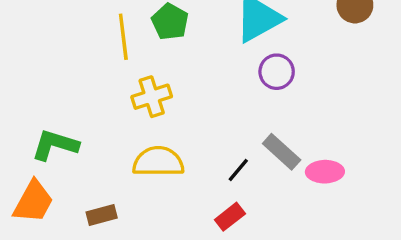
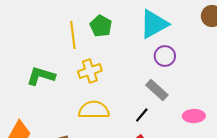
green L-shape: (55, 145) -> (41, 76), moved
gray rectangle: (282, 152) -> (157, 90), moved

